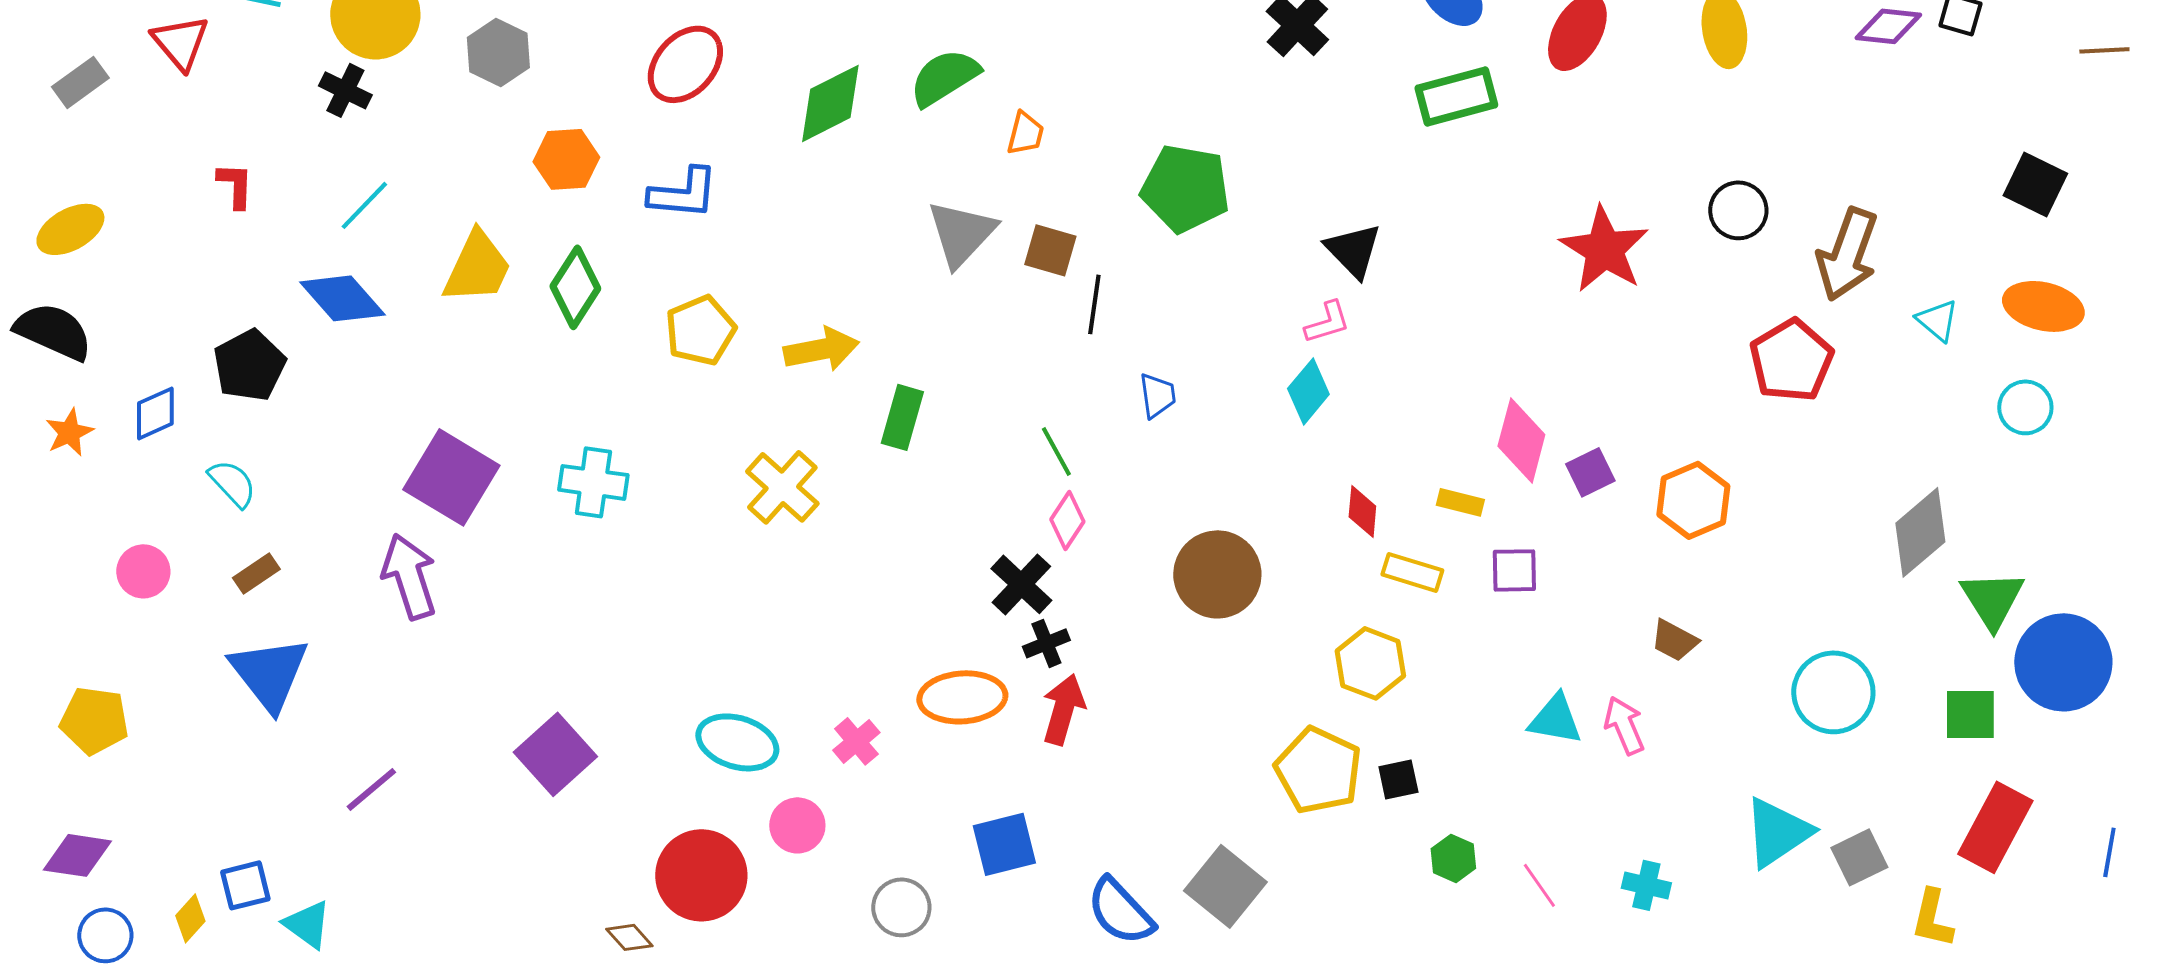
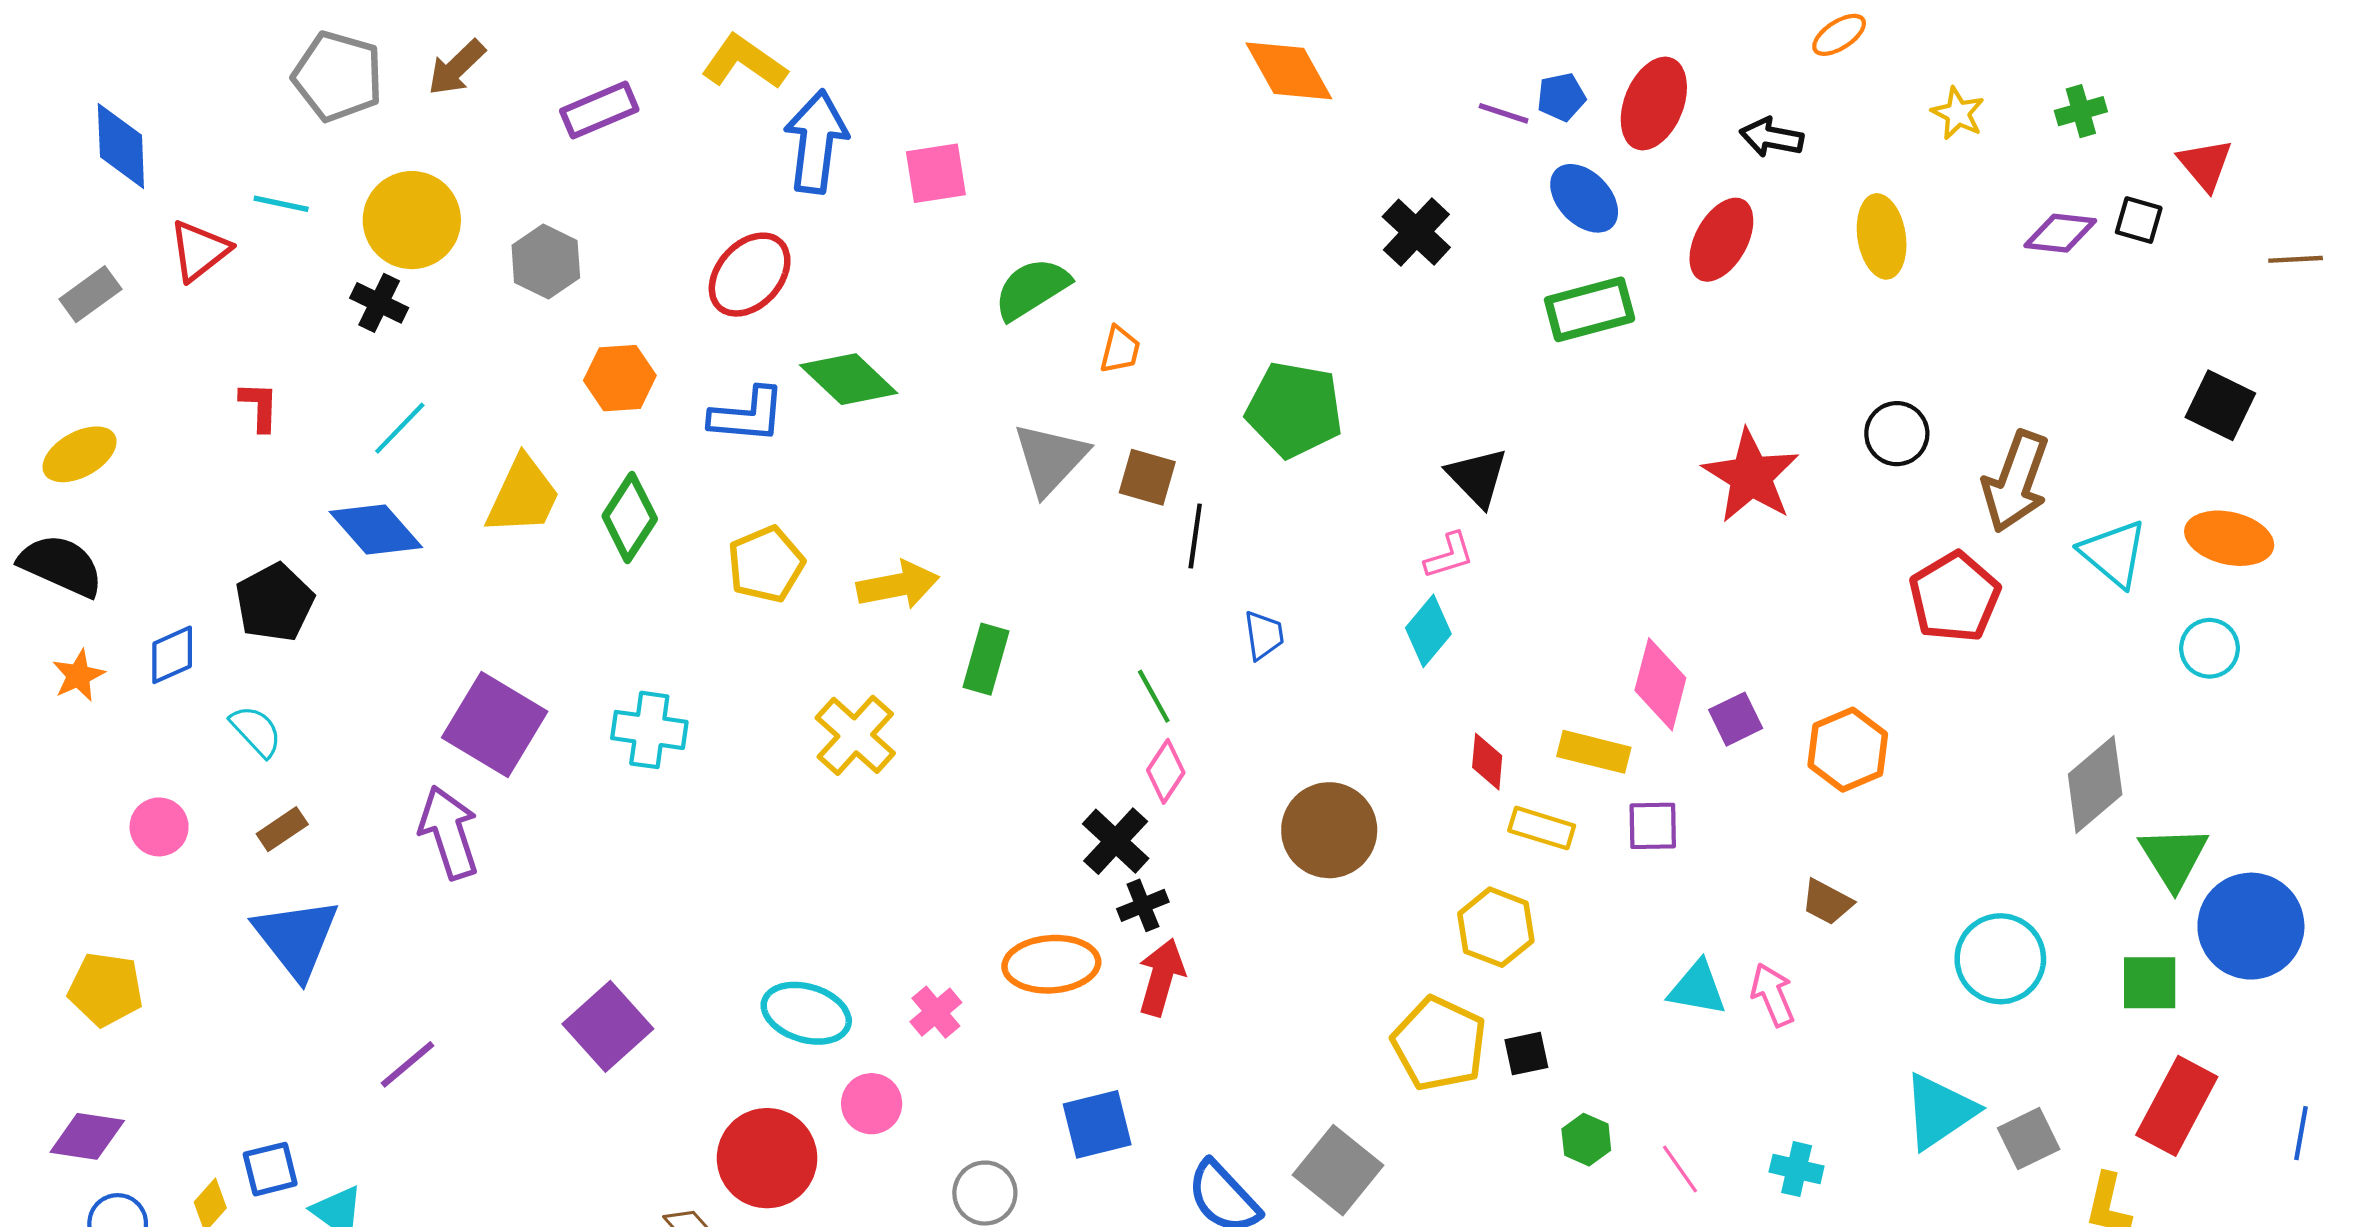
red triangle: (180, 42) -> (199, 251), turned 32
green diamond: (830, 103) -> (849, 379), moved, turned 70
cyan triangle: (1937, 320) -> (2114, 553), size x1.5
yellow rectangle: (1460, 502) -> (1594, 752), size x1.4

